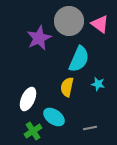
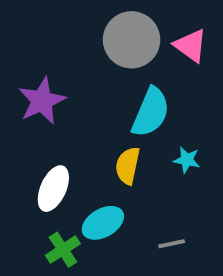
purple star: (39, 38) -> (42, 101), moved
cyan ellipse: (54, 117) -> (103, 223), turned -65

